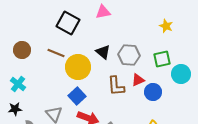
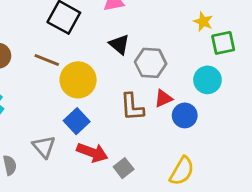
black triangle: (103, 52) -> (119, 44), moved
green square: (162, 59) -> (223, 43), moved
cyan circle: (181, 74) -> (207, 80), moved

